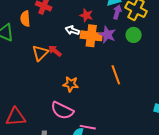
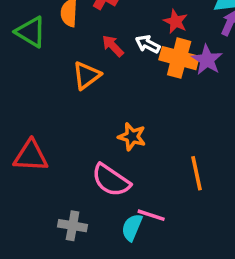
red arrow: (55, 51) -> (113, 46), moved
orange line: (116, 75) -> (197, 173), moved
red triangle: (16, 117) -> (31, 156), moved

